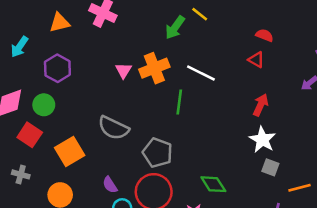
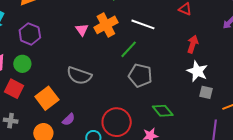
green line: (179, 102) -> (129, 49), turned 42
gray pentagon: (157, 153) -> (140, 75), moved
purple semicircle: (110, 185) -> (69, 119), moved, turned -96

